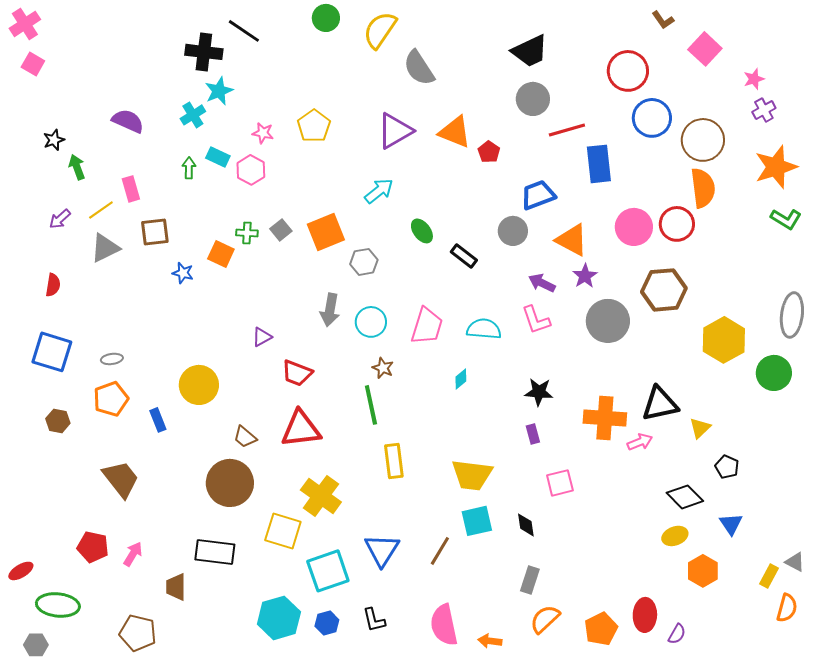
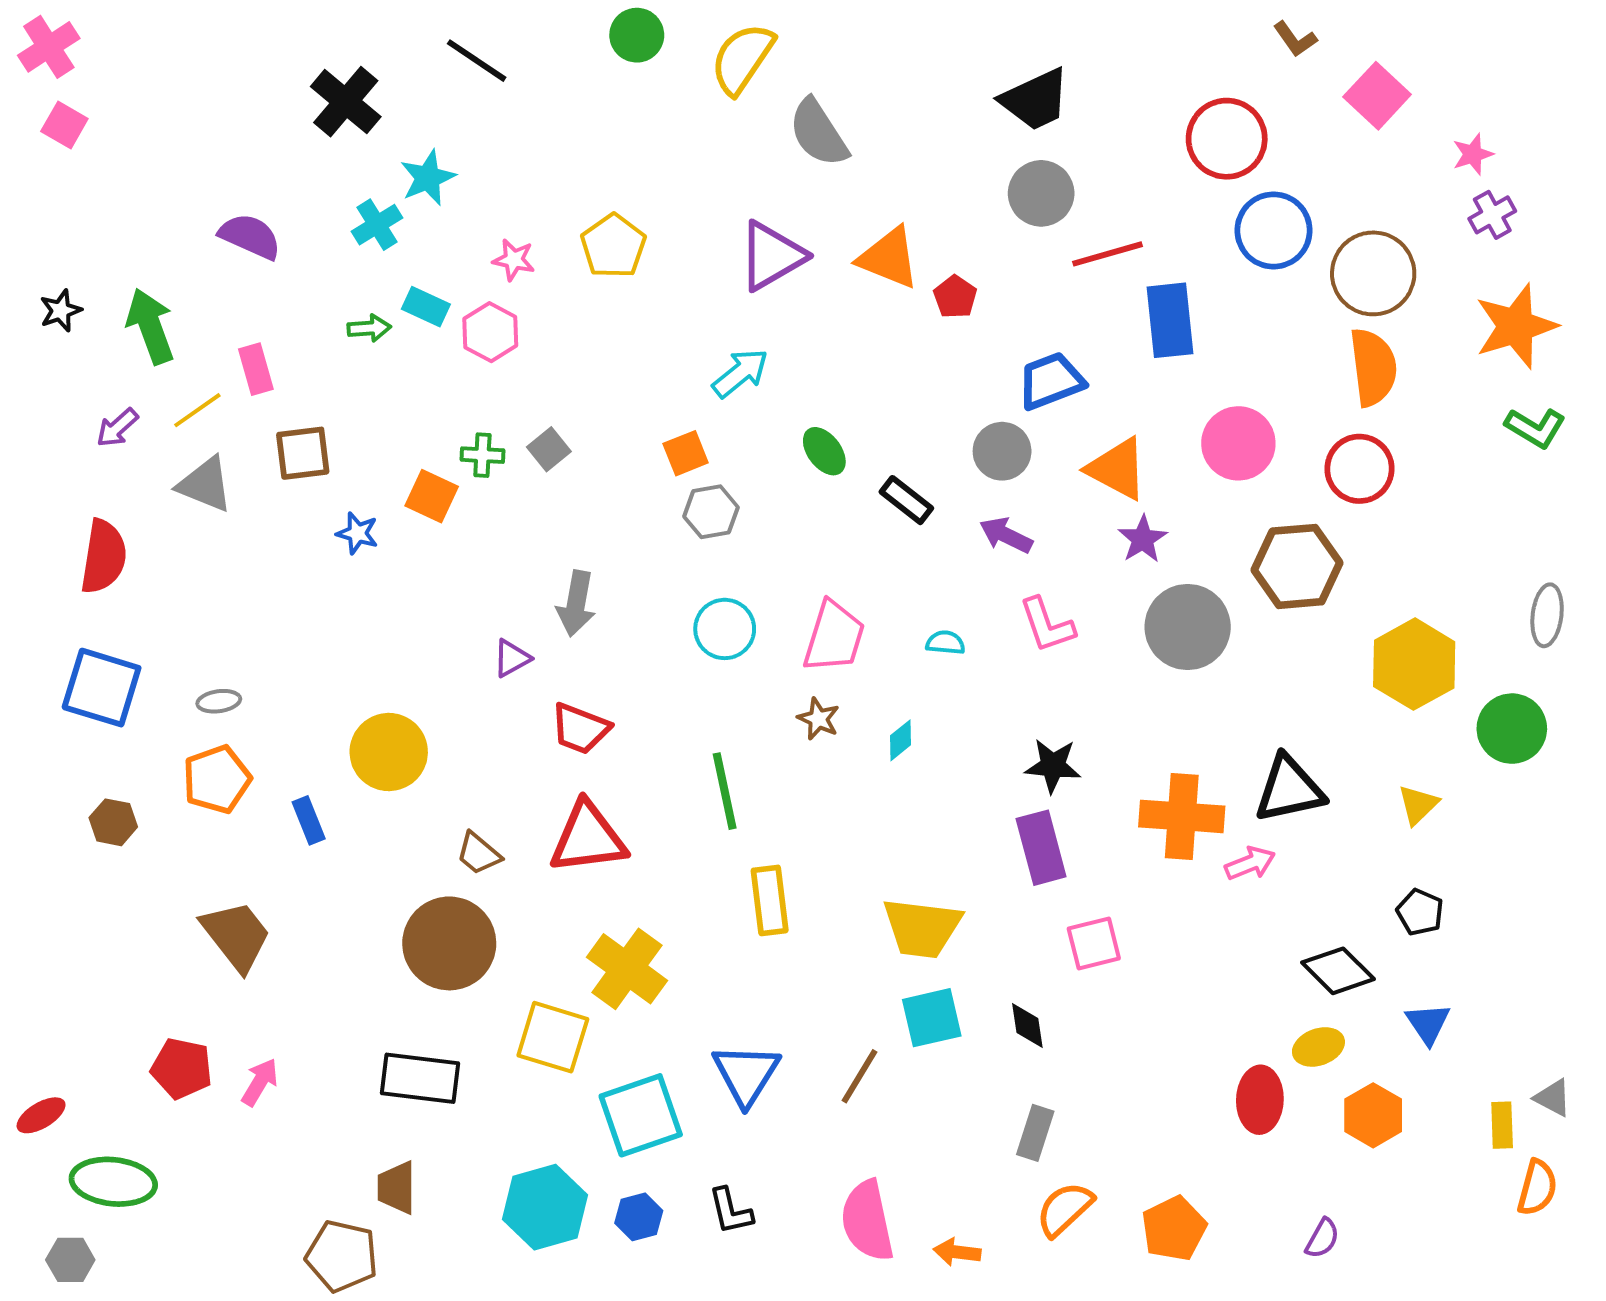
black cross: (204, 52) -> (346, 102), moved, turned 33
black star: (54, 140) -> (61, 311), moved
green arrow: (77, 167) -> (150, 326), size x1.5
green arrow: (189, 168) -> (369, 328), turned 85
red circle: (677, 224) -> (1359, 469), moved
orange square: (326, 232) -> (686, 453), moved, size x0.6
gray triangle: (105, 248) -> (205, 484), turned 48
purple arrow: (542, 283) -> (1006, 535), moved
red semicircle: (53, 285) -> (104, 557), size x1.6
gray arrow: (330, 310) -> (576, 604), moved
gray ellipse: (792, 315) -> (1547, 615), size x0.7
cyan semicircle: (484, 329) -> (945, 643), size x0.6
brown star: (383, 368) -> (818, 719), moved
yellow triangle: (700, 428) -> (1418, 805), moved
purple rectangle: (533, 434) -> (1041, 848), size x1.8
yellow rectangle: (769, 576) -> (1502, 1125), turned -30
brown trapezoid: (176, 587) -> (397, 1188), moved
red ellipse: (645, 615) -> (1260, 1100), moved
brown pentagon: (138, 633) -> (342, 1256), moved

